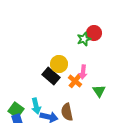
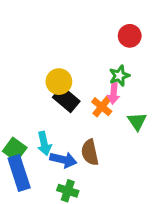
green star: (84, 39) -> (119, 76), moved
yellow circle: (59, 64) -> (59, 82), moved

